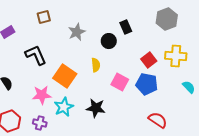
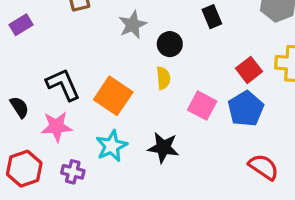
black circle: (109, 41) -> (170, 44), moved
black L-shape: (36, 55) -> (63, 85), moved
blue pentagon: (147, 84) -> (246, 109), turned 30
pink star: (42, 95) -> (57, 127), moved

